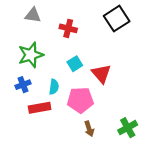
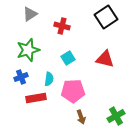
gray triangle: (33, 15) -> (30, 14), turned -42
red triangle: (101, 74) -> (105, 59), moved, turned -36

